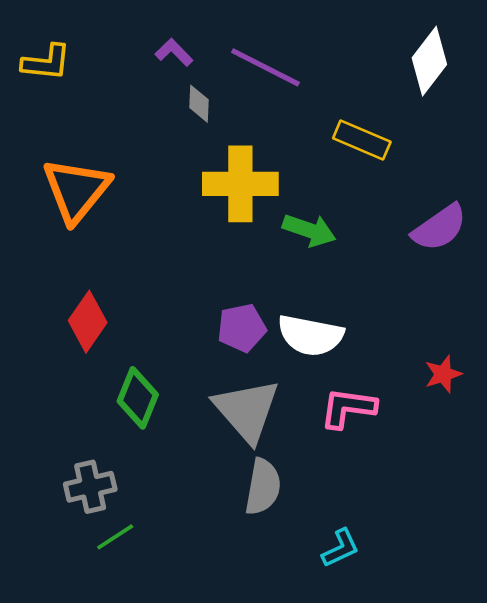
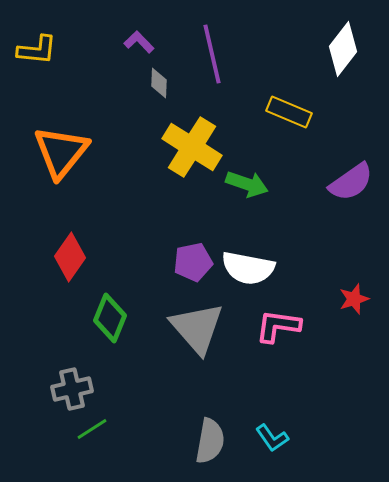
purple line: (265, 67) -> (212, 54), turned 50
yellow cross: (240, 184) -> (192, 147), turned 32
gray semicircle: (263, 487) -> (210, 441), moved
cyan L-shape: (341, 548) -> (272, 438), turned 80

